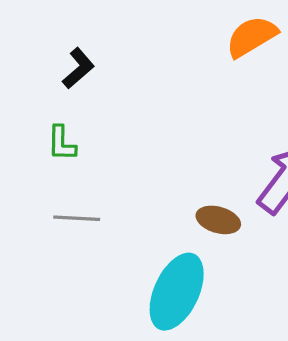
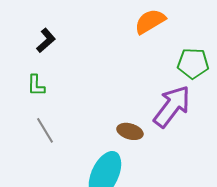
gray line: (77, 218) -> (45, 130), turned 56

